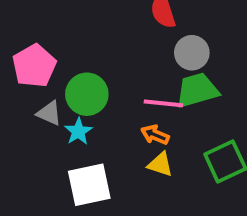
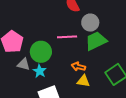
pink line: (163, 103) -> (67, 37), moved

